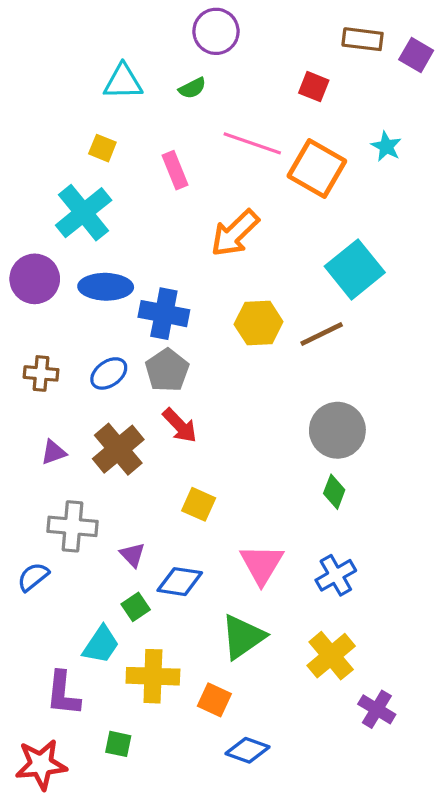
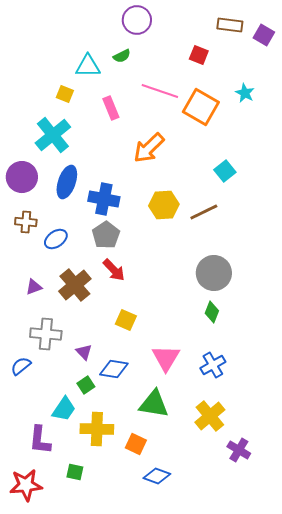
cyan triangle: (123, 82) -> (88, 66), moved
cyan square: (355, 269) -> (225, 171), size x0.6
blue ellipse: (106, 287) -> (67, 182), turned -72
brown cross: (41, 373) -> (26, 222), moved
blue ellipse: (109, 373) -> (56, 239), moved
green triangle: (243, 637) -> (154, 404), turned 44

